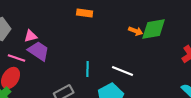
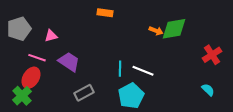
purple trapezoid: (39, 51) -> (69, 62), moved
cyan line: (88, 69) -> (120, 69), moved

